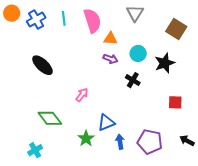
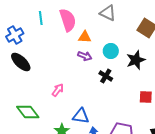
gray triangle: (135, 13) -> (108, 13), turned -36
blue cross: (36, 20) -> (15, 35), moved
blue triangle: (106, 123) -> (81, 116), turned 30

